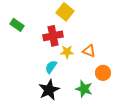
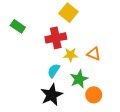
orange circle: (103, 73) -> (94, 95), moved
green star: (84, 89) -> (79, 79), moved, turned 30

